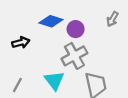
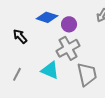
black arrow: (21, 42) -> (20, 36), turned -119
cyan triangle: (54, 81) -> (50, 70), turned -30

